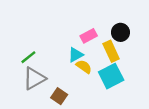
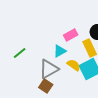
yellow semicircle: (84, 67) -> (74, 65), moved
gray triangle: (34, 78) -> (49, 69), moved

